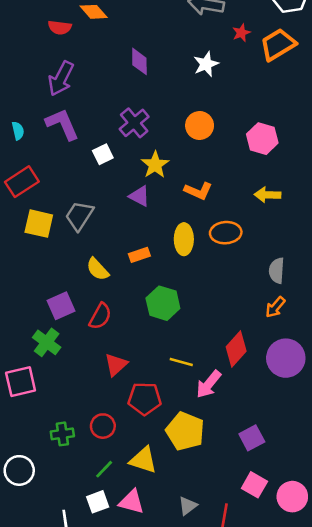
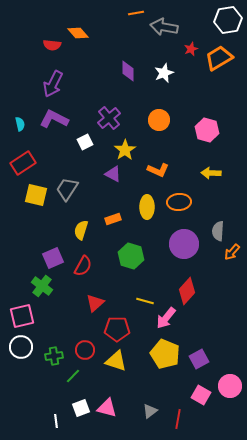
purple diamond: (139, 61) -> (128, 71), moved
purple L-shape: (62, 124) -> (54, 119), turned -40
yellow semicircle: (98, 269) -> (81, 230), turned 60
orange arrow: (275, 307) -> (232, 252), moved
purple circle: (286, 358) -> (184, 244), moved
yellow pentagon: (185, 431) -> (165, 354), moved
yellow triangle: (143, 460) -> (116, 361), moved
green line: (104, 469) -> (73, 376), moved
white circle: (19, 470) -> (21, 347), moved
pink circle: (292, 497) -> (230, 386), moved

